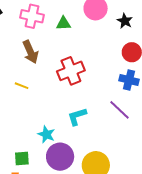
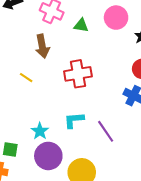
purple line: (120, 110) -> (106, 131), moved

